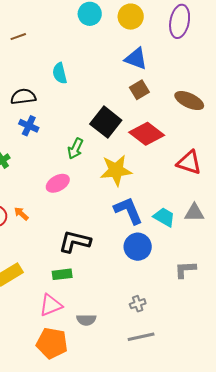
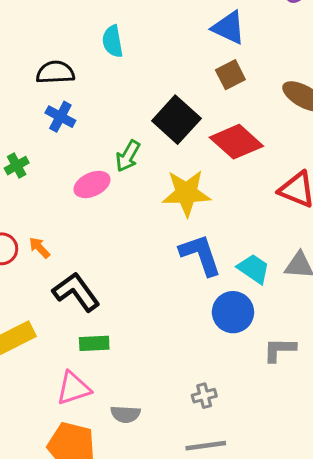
pink ellipse: (58, 183) -> (92, 184), moved
black L-shape: (75, 242) -> (76, 292), moved, turned 36
blue circle: (138, 247) -> (233, 312), moved

